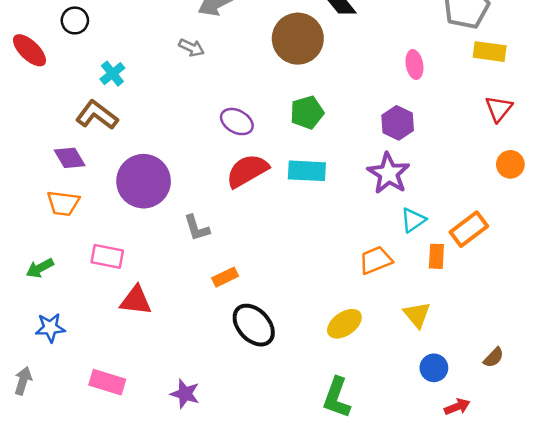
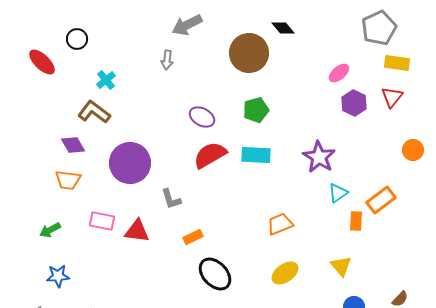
gray arrow: (192, 48) -> (167, 60), turned 72
pink ellipse: (414, 65) -> (339, 73), turned 60
red triangle: (499, 109) -> (392, 97), moved
purple hexagon: (398, 123) -> (354, 103), moved
orange trapezoid: (376, 260) -> (280, 224), moved
red triangle: (136, 300) -> (137, 231), moved

